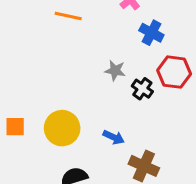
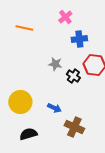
blue cross: (151, 33) -> (79, 39), turned -35

